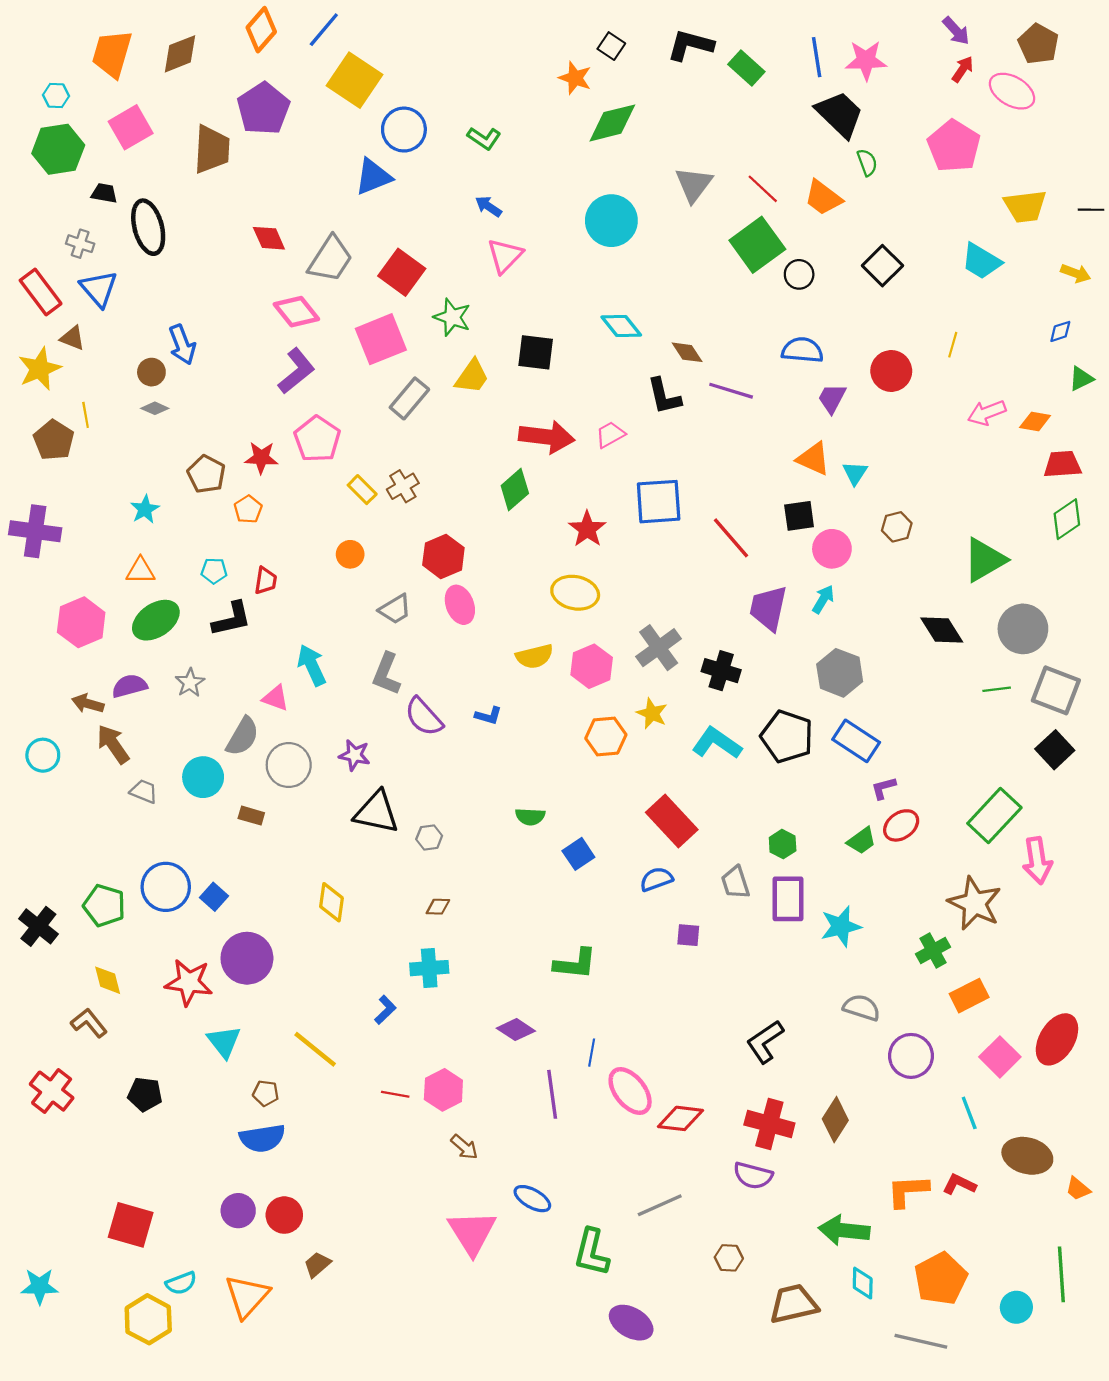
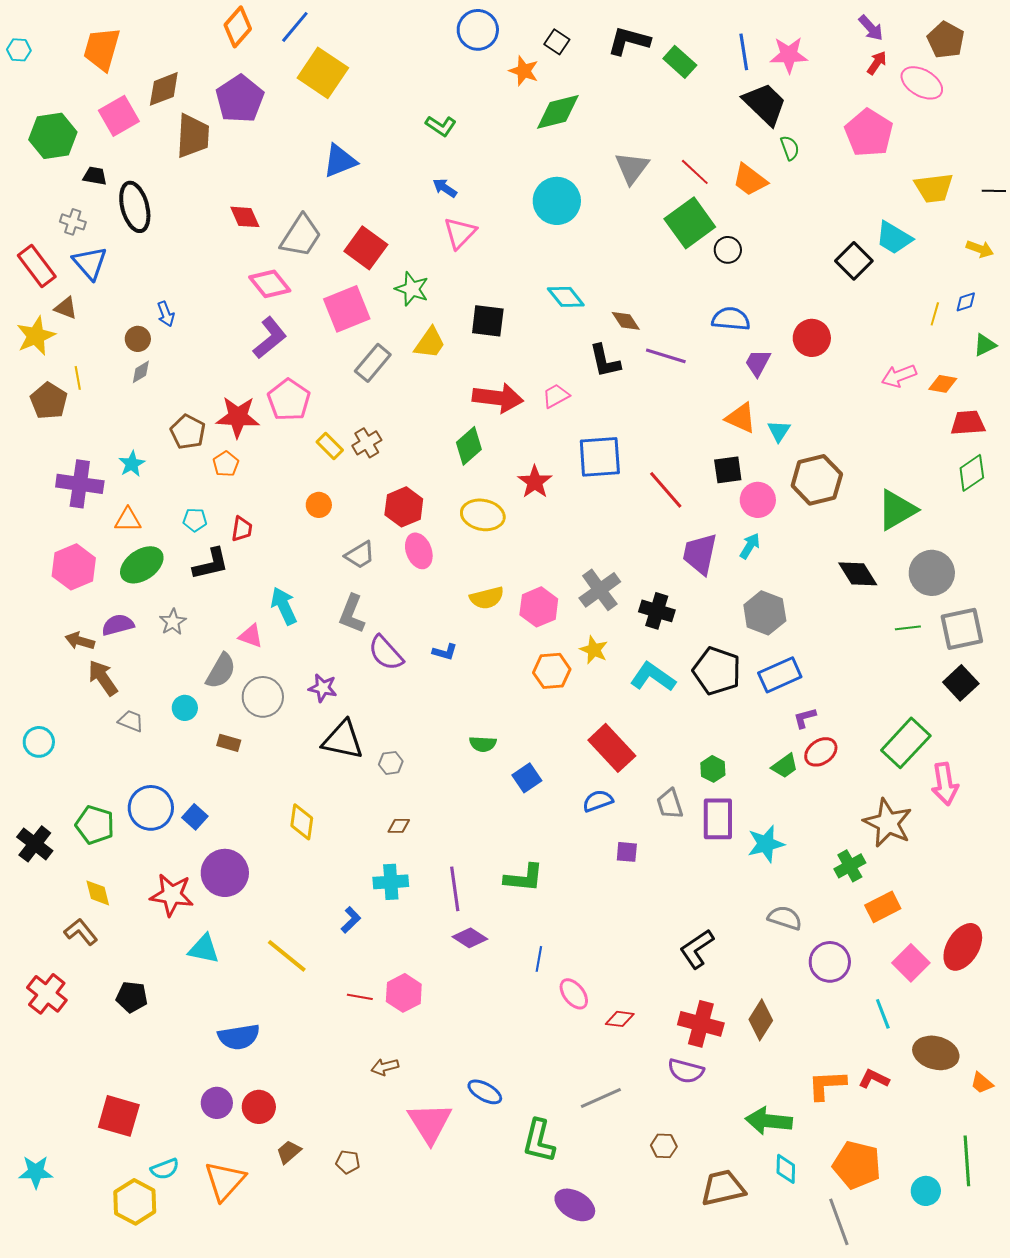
brown diamond: (180, 54) -> (164, 89), moved
cyan hexagon: (56, 95) -> (19, 50), moved
blue circle: (404, 130) -> (478, 30), moved
black square: (882, 266) -> (854, 261), moved
blue arrow: (182, 345) -> (166, 314), size x0.7
yellow line: (953, 345) -> (935, 314), moved
gray diamond: (155, 408) -> (141, 372), turned -55
red star: (261, 458) -> (238, 417), size x1.4
brown hexagon: (897, 527) -> (817, 480), size x1.8
purple cross: (35, 531) -> (80, 484), moved
yellow ellipse: (575, 593) -> (483, 515), moved
gray square: (1056, 690) -> (962, 629), turned -33
blue rectangle: (856, 741) -> (780, 675), turned -57
cyan circle: (43, 755) -> (39, 742), moved
cyan circle: (203, 777) -> (185, 708), size x0.7
cyan triangle: (224, 1042) -> (204, 949), turned -40
pink ellipse: (630, 1091) -> (574, 994), size x0.7
brown pentagon: (266, 1093) -> (348, 1162), moved
purple line: (552, 1094) -> (455, 889), moved
red diamond: (681, 1118) -> (620, 1019), size x0.7
brown arrow: (464, 1147) -> (385, 1067), moved, turned 124
orange pentagon: (941, 1279) -> (857, 1165), turned -30
gray line: (921, 1341) -> (839, 1222), turned 57

